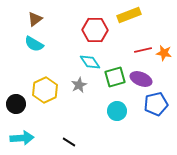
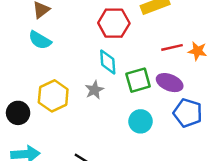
cyan diamond: (90, 62) -> (108, 62), turned 30
blue pentagon: (156, 104) -> (188, 113), turned 30

